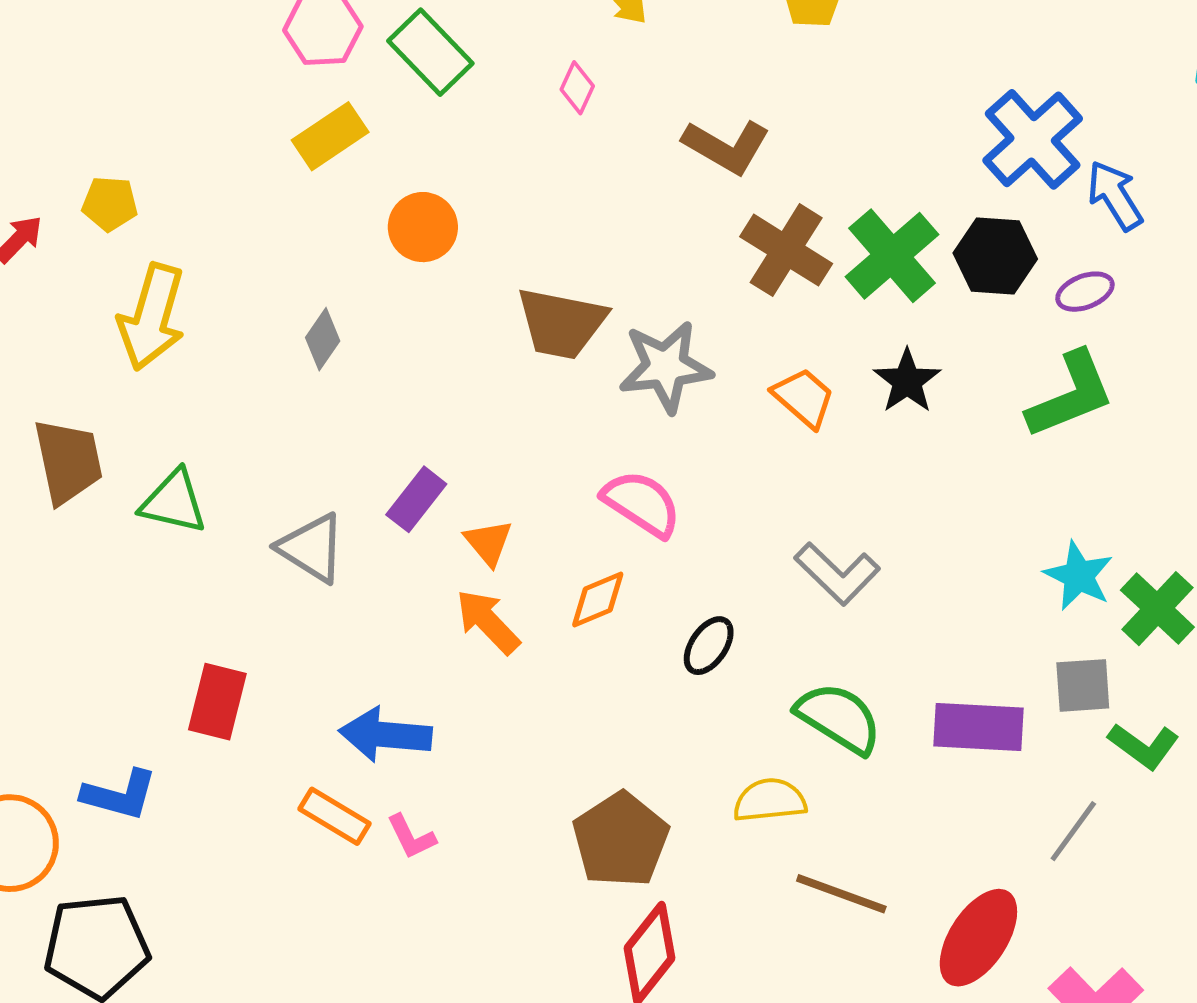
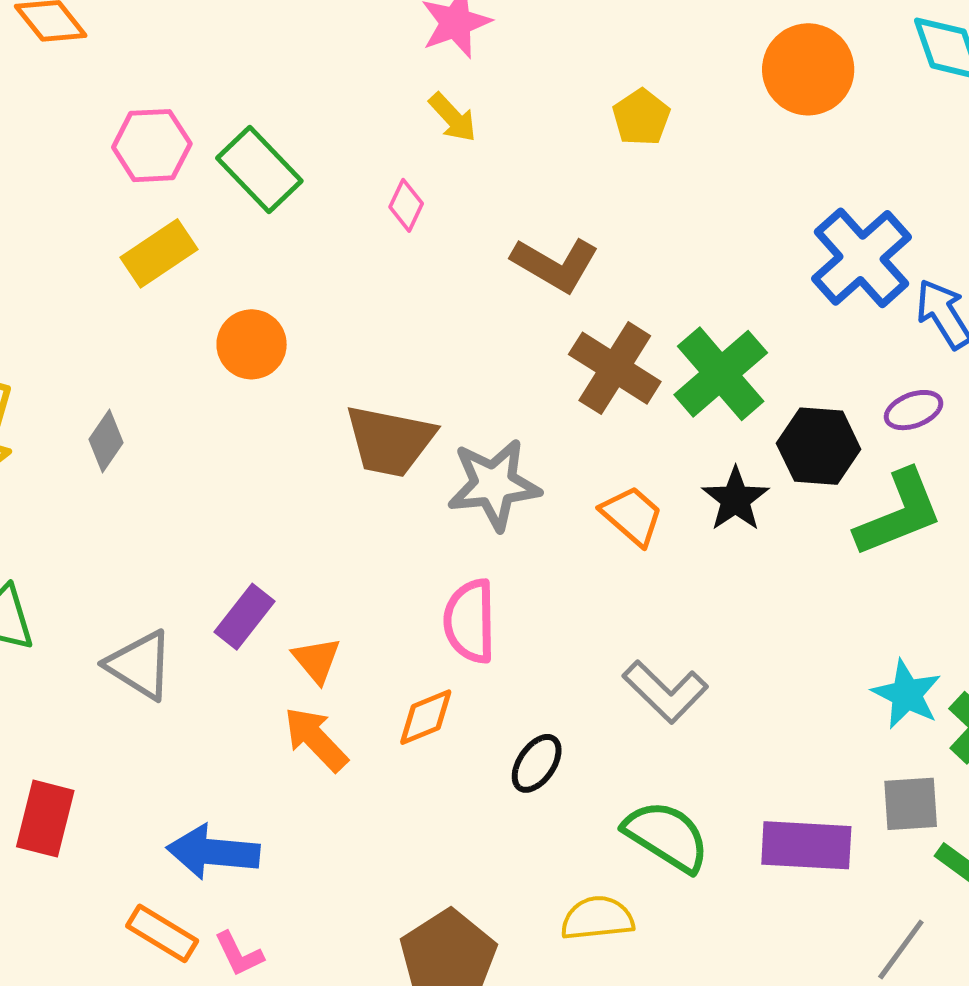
black hexagon: (995, 256) -> (819, 446), moved
gray diamond: (323, 339) -> (106, 441), moved
pink semicircle: (642, 503) -> (470, 621), turned -124

